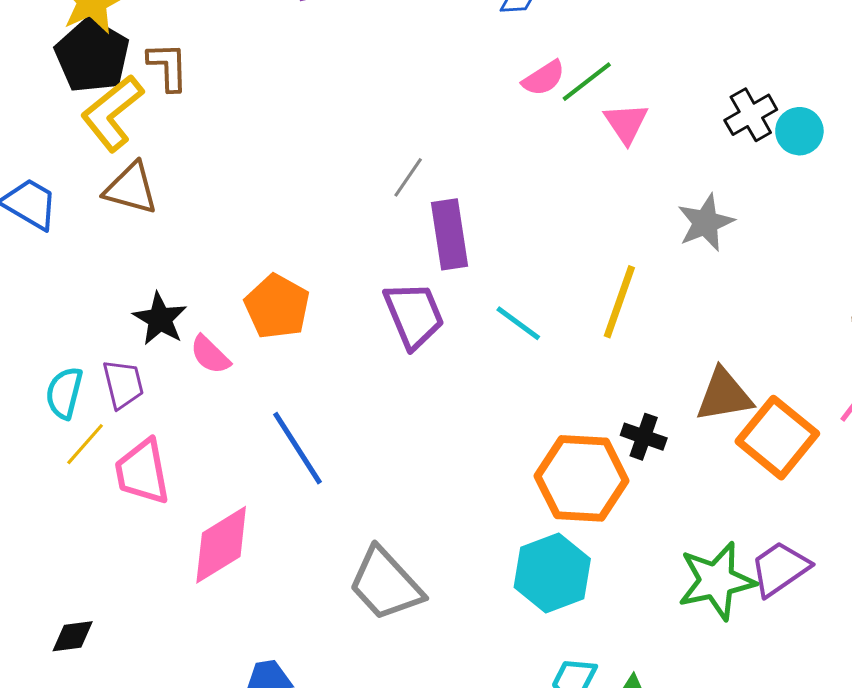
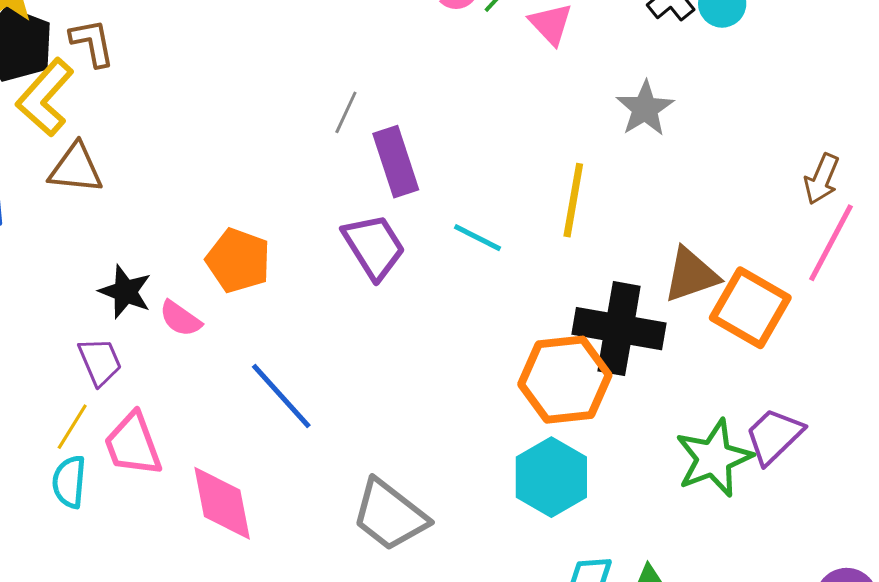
cyan semicircle: (64, 393) -> (69, 482), moved
black cross: (644, 437) -> (619, 329), size x2.0
pink diamond: (221, 545) -> (222, 503), turned -60

